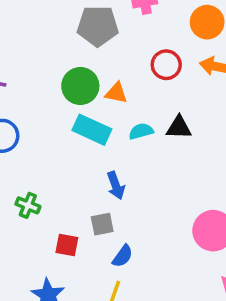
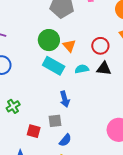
red circle: (166, 65) -> (100, 46), moved
orange triangle: (116, 93) -> (69, 46), turned 32
green cross: (28, 205) -> (13, 106), turned 32

